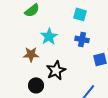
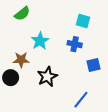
cyan square: (80, 14) -> (83, 21), moved
black circle: (36, 85) -> (11, 78), moved

